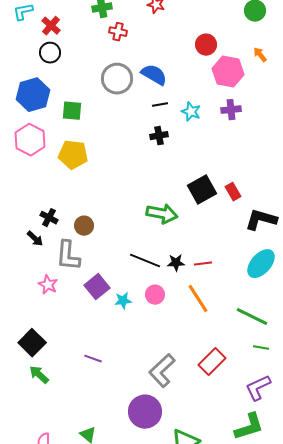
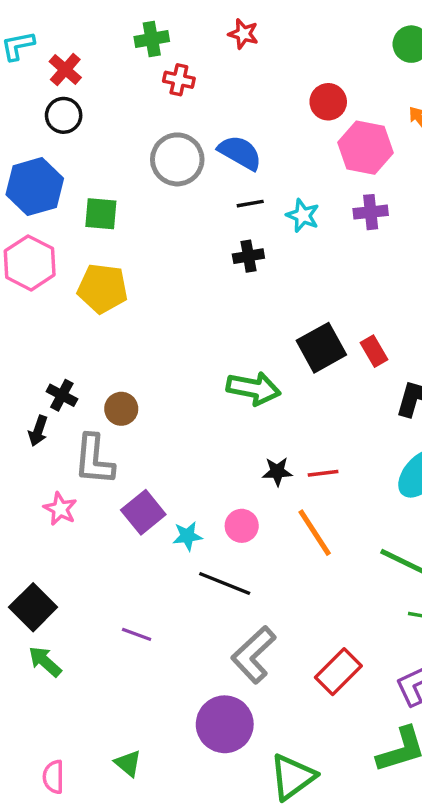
black arrow: (35, 239) -> (38, 431), turned 66
black line: (145, 261) -> (225, 583), moved
red rectangle: (212, 362) -> (338, 672), moved

